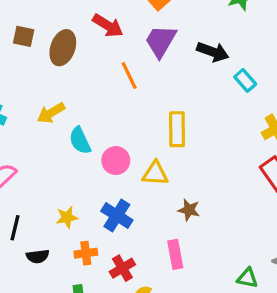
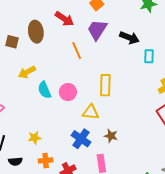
brown square: (24, 36) -> (12, 42), moved
brown ellipse: (63, 48) -> (36, 32), turned -30
cyan rectangle: (245, 80) -> (149, 56), turned 40
pink circle: (116, 161) -> (68, 92), moved
blue cross: (117, 216) -> (81, 139), moved

